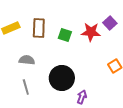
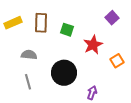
red star: (91, 32) -> (93, 45), moved, turned -30
purple arrow: (82, 97) -> (92, 93), moved

